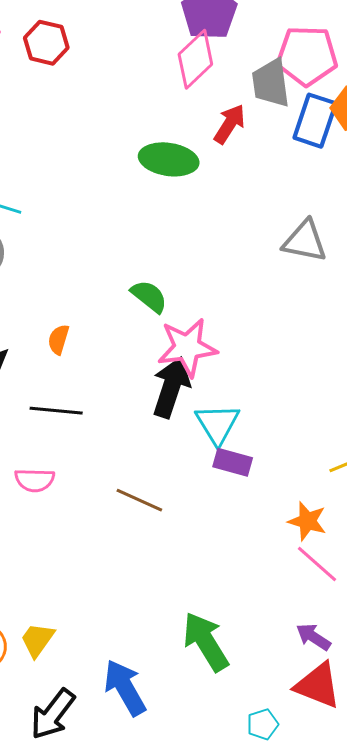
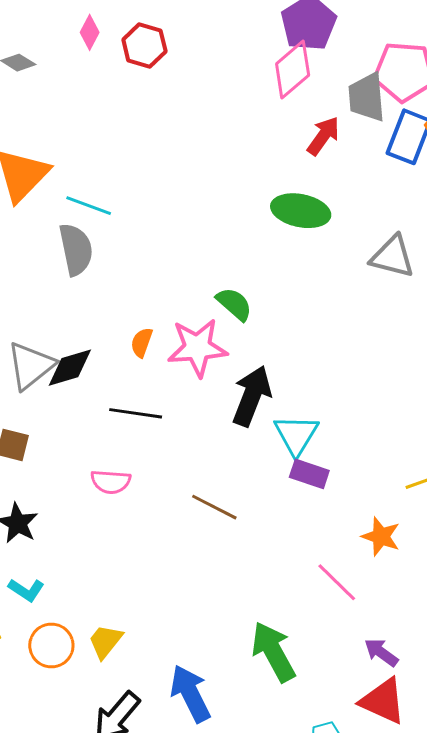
green ellipse: (169, 159) -> (301, 211), moved
pink star: (187, 347) -> (197, 348), moved
pink line: (317, 564) -> (337, 582), moved

